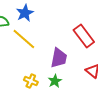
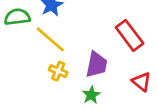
yellow cross: (31, 81) -> (58, 71), moved

